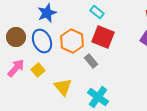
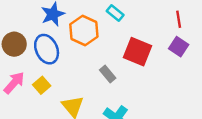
red square: (103, 37) -> (138, 52), moved
orange hexagon: (72, 41) -> (84, 30), moved

